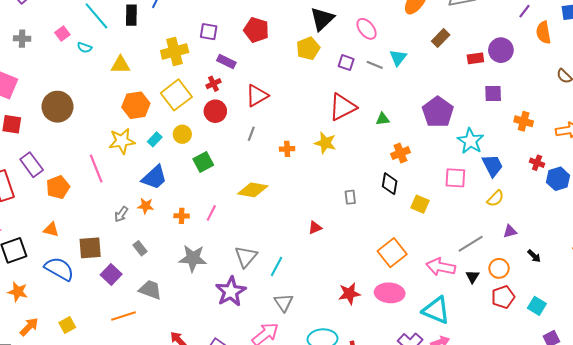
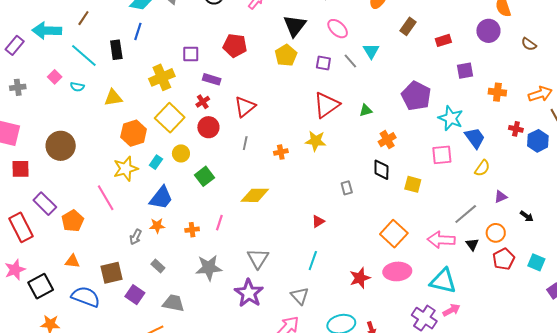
purple circle: (501, 50) -> (488, 31), moved
gray line: (375, 65) -> (350, 61), turned 35
cyan line: (277, 266) -> (313, 261), moved

